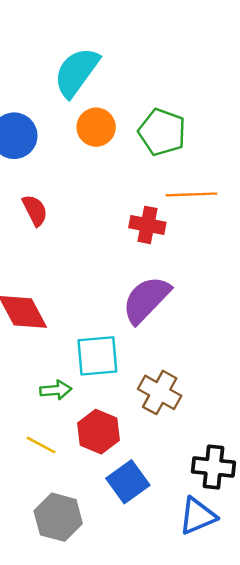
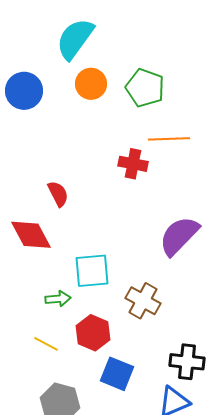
red semicircle: (35, 210) -> (58, 194), moved
purple semicircle: (146, 300) -> (179, 236), moved
blue square: (128, 482) -> (117, 374), turned -32

